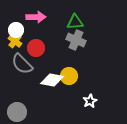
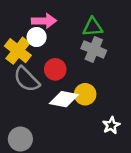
white circle: (16, 30) -> (37, 37), moved
yellow cross: (15, 41) -> (18, 51), size x1.5
red circle: (36, 48) -> (55, 69), moved

